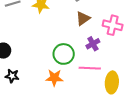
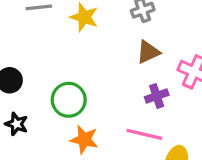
green circle: (64, 54) -> (69, 100), moved

